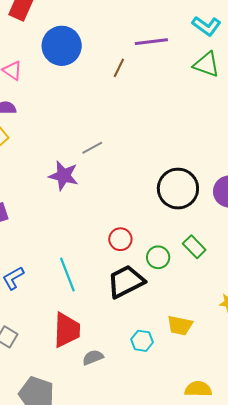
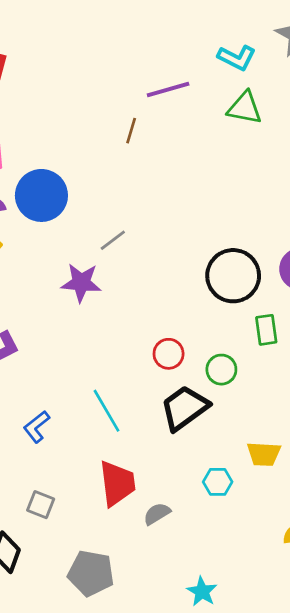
blue circle: (62, 46) -> (41, 195), moved
green rectangle: (194, 247) -> (266, 330), moved, turned 45

